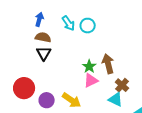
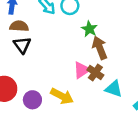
green star: (89, 66) -> (89, 29), moved
brown cross: (122, 85) -> (95, 73), moved

